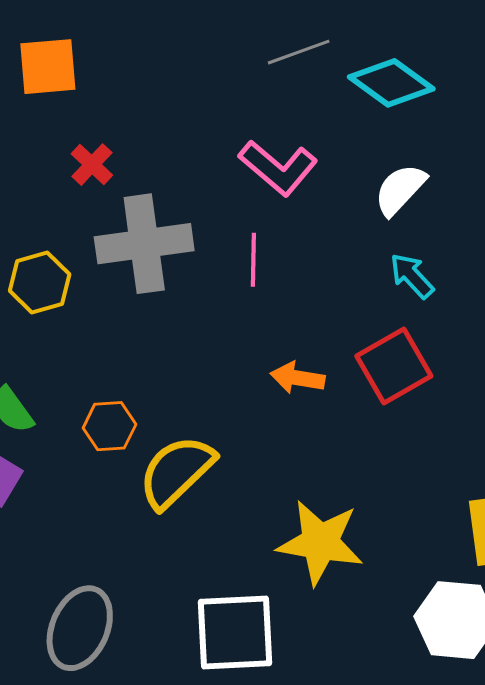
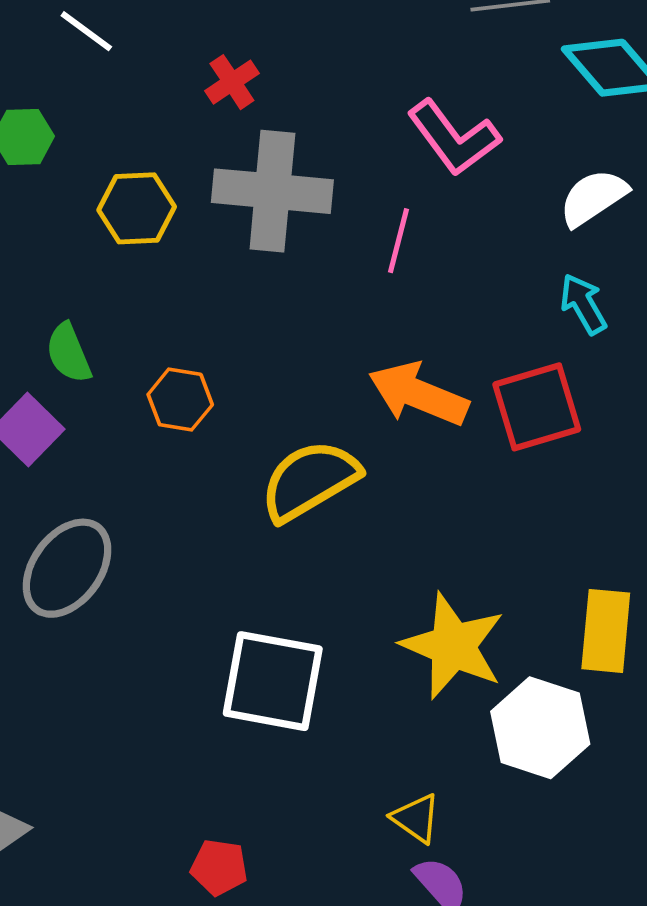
orange arrow: (298, 378) -> (418, 394), size x1.5
yellow semicircle: (176, 472) -> (310, 480), moved
yellow star: (320, 542) -> (453, 646), moved
gray ellipse: (80, 628) -> (67, 568), moved

